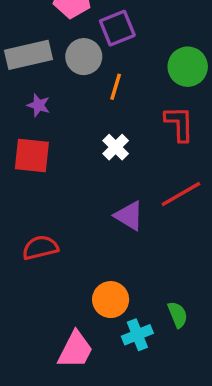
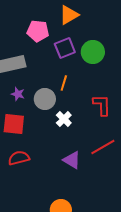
gray circle: (84, 57) -> (45, 99), moved
green circle: (188, 67) -> (93, 52), moved
red semicircle: (40, 248) -> (19, 158), moved

